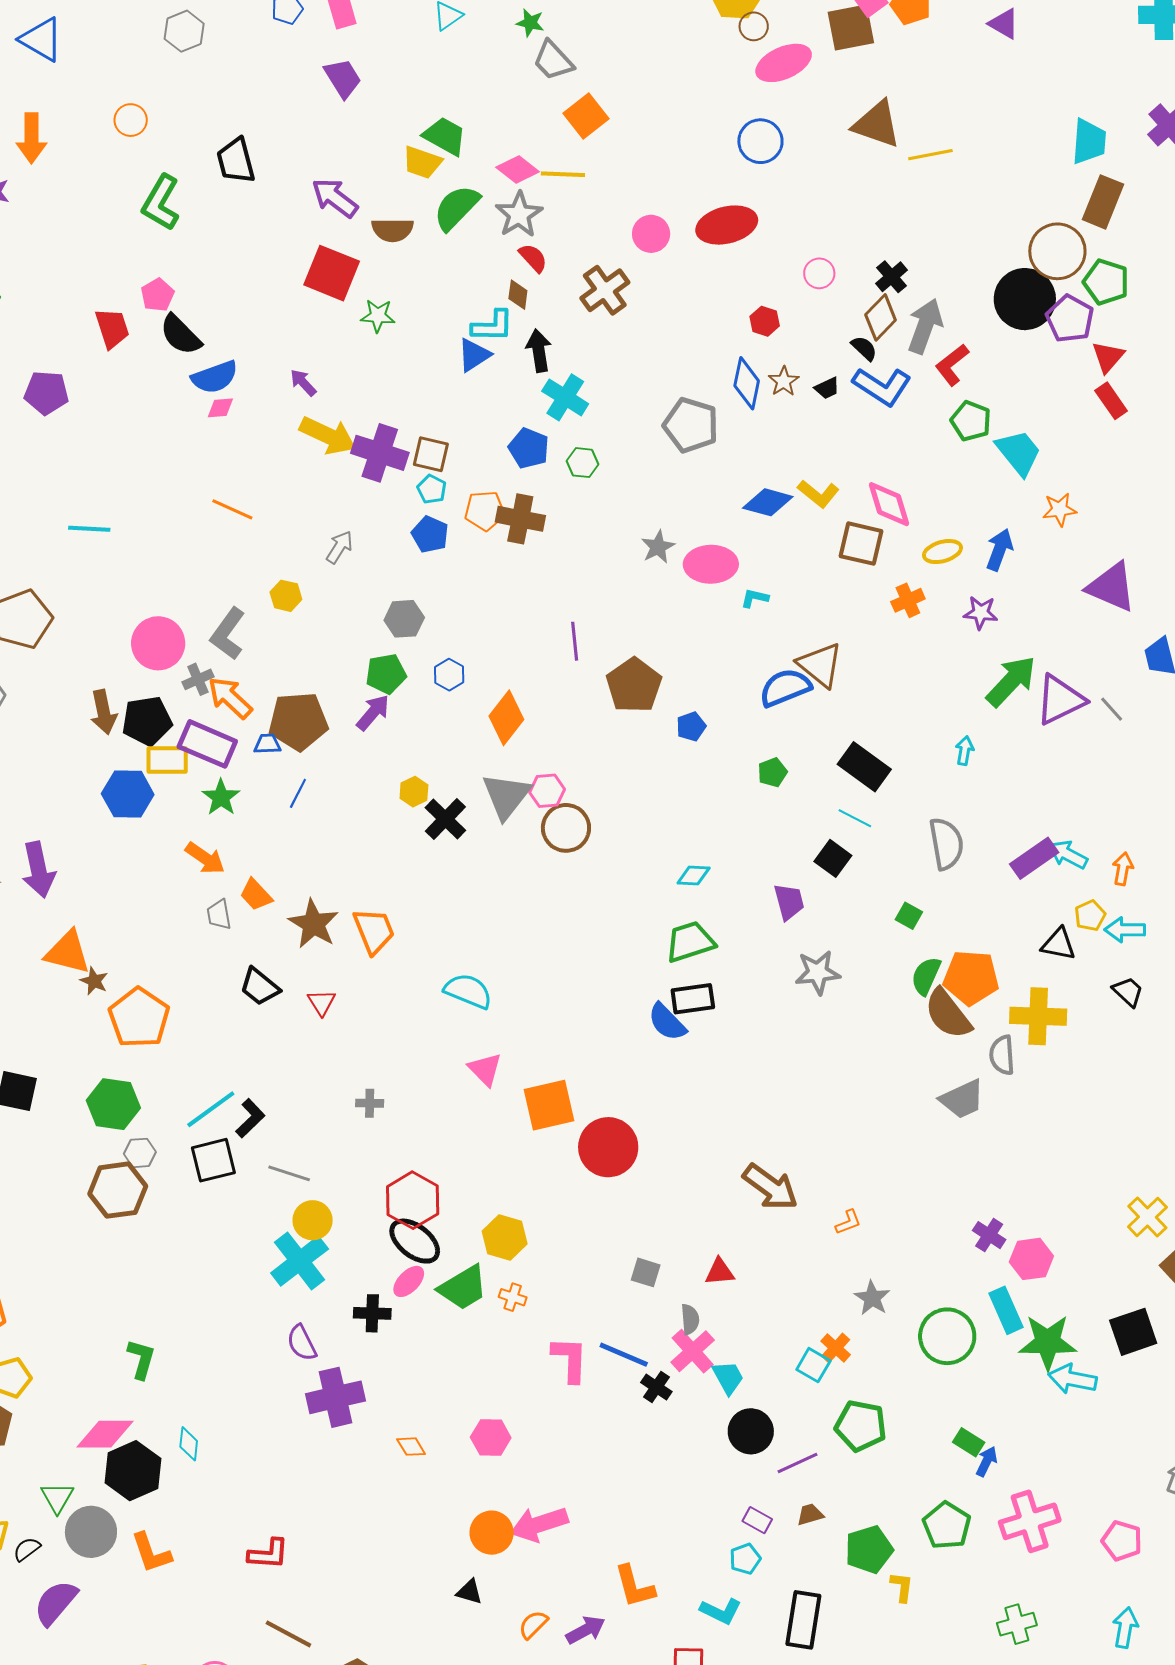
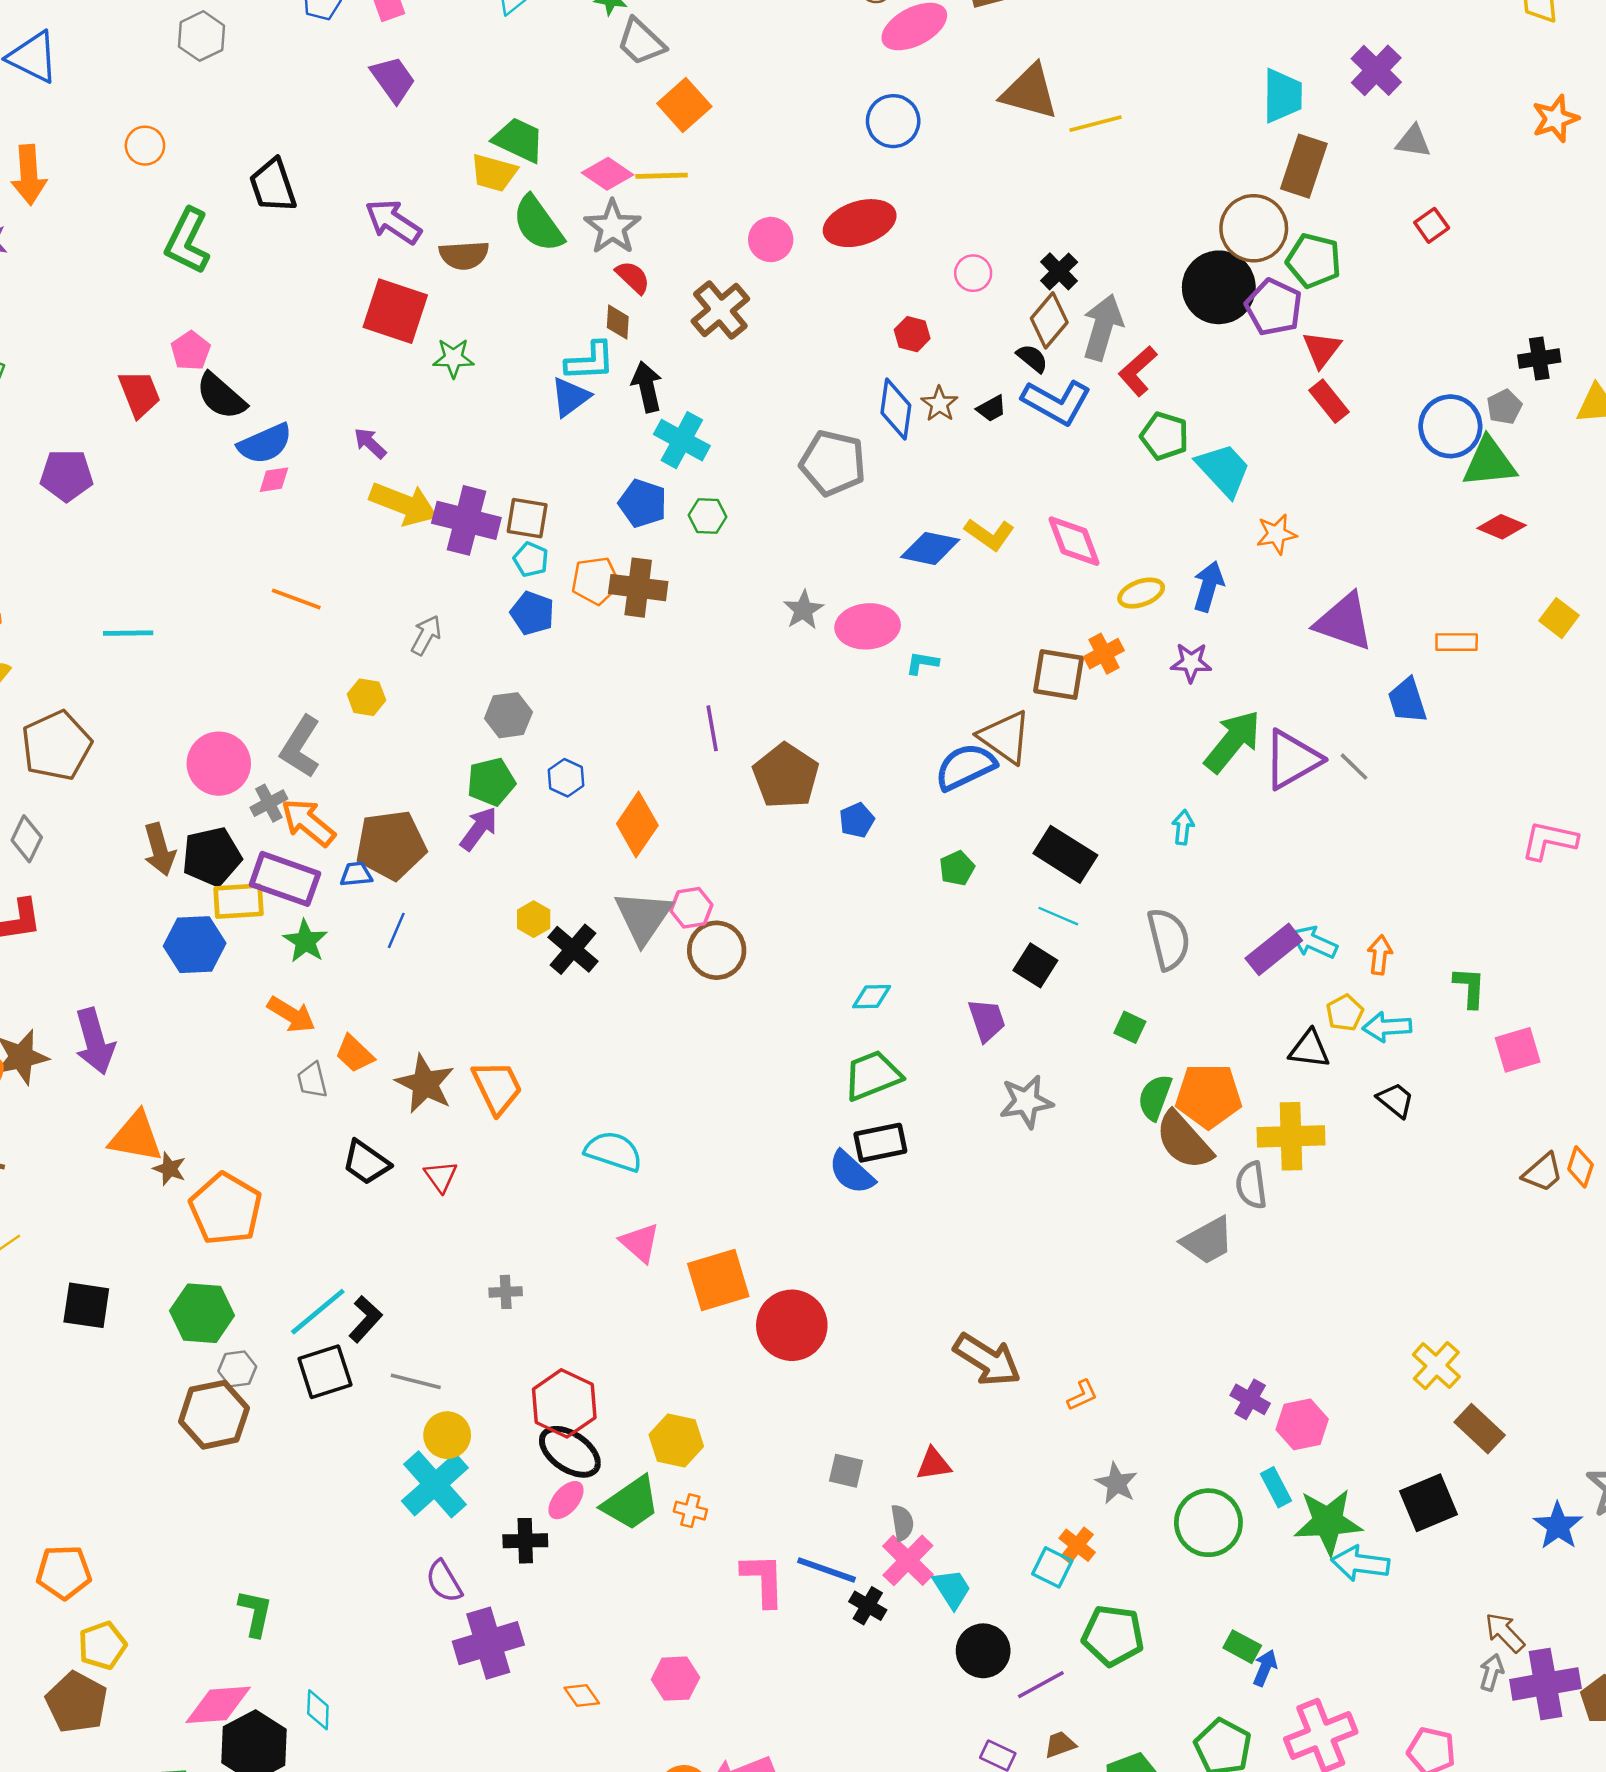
green semicircle: (456, 208) -> (538, 224), turned -76
brown square: (861, 544) -> (1059, 674), moved
cyan rectangle: (1006, 1310) -> (1276, 1487), size x0.7

